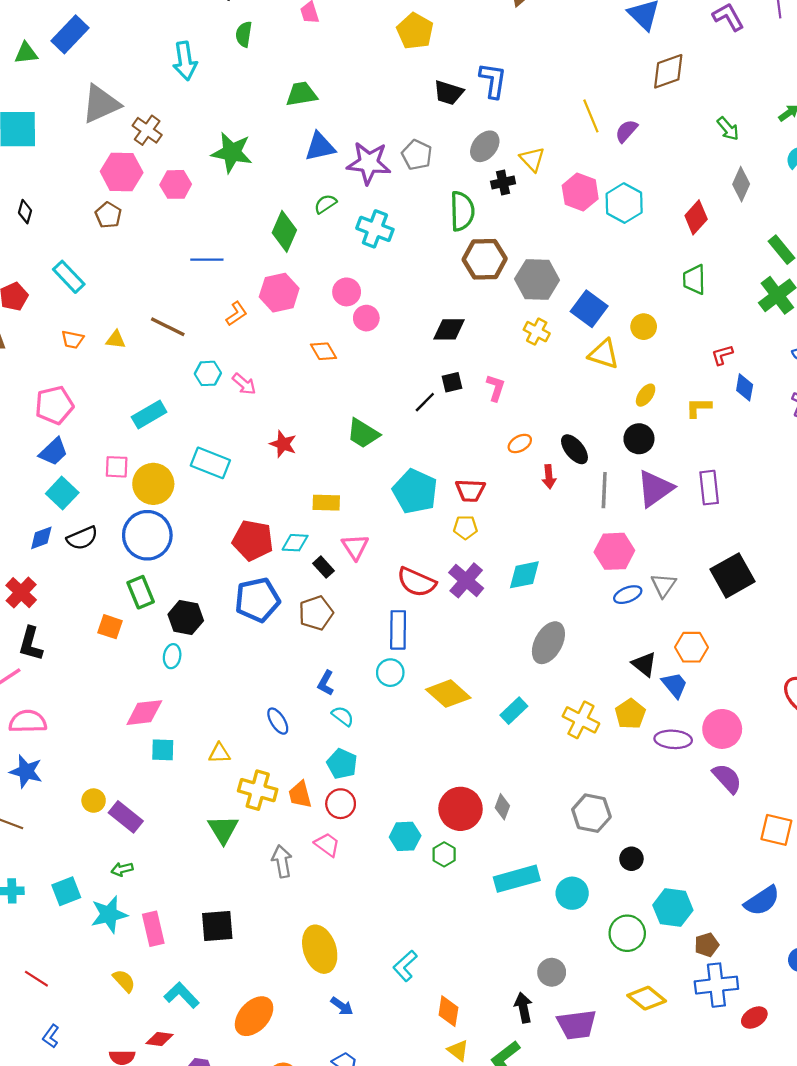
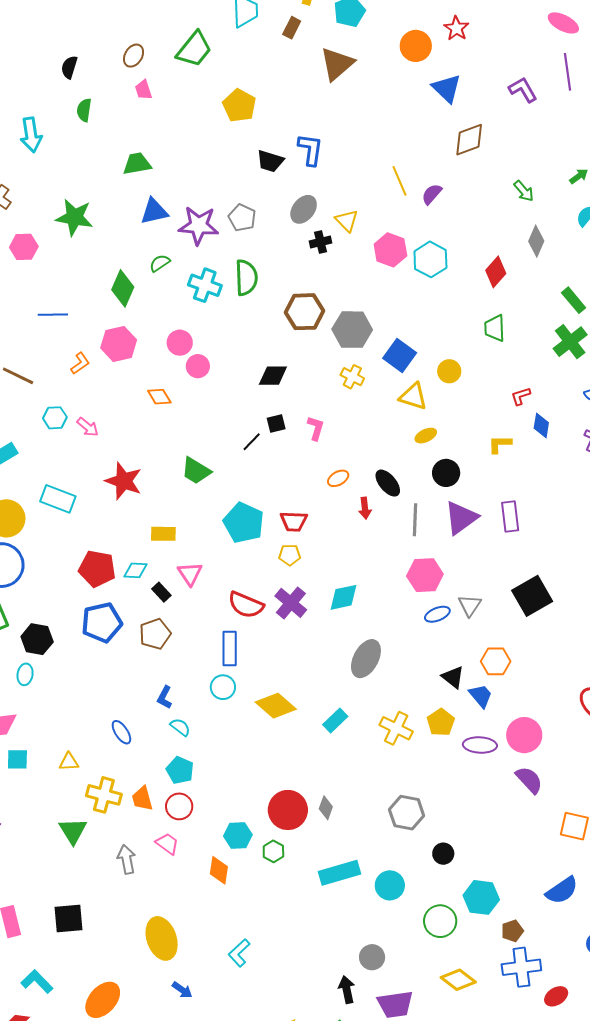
green semicircle: (462, 211) -> (246, 278), moved
yellow ellipse: (646, 395) -> (426, 436), moved, turned 30
red star: (283, 444) -> (124, 481), size x1.5
orange diamond: (448, 1011) -> (219, 870), moved

